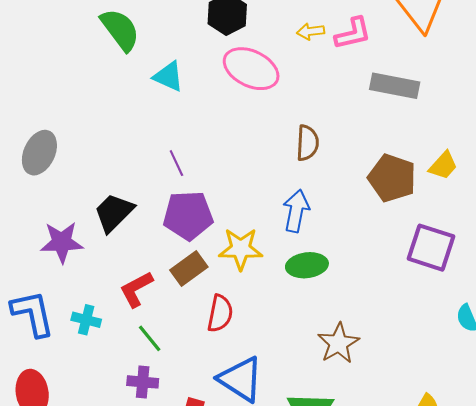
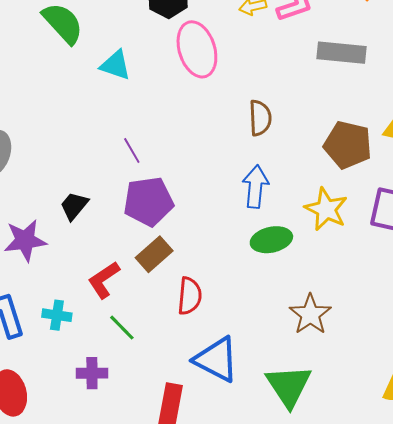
pink ellipse: (251, 69) -> (197, 49), turned 52
black trapezoid: (114, 213) -> (74, 206), size x0.7
yellow star: (241, 249) -> (326, 209), moved, turned 30
purple cross: (143, 382) -> (92, 373), moved

